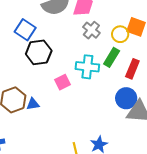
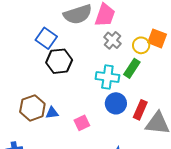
red rectangle: (132, 69) -> (140, 110), moved
pink square: (63, 82) -> (82, 123), moved
blue circle: (126, 98) -> (116, 103), moved

